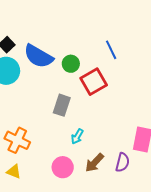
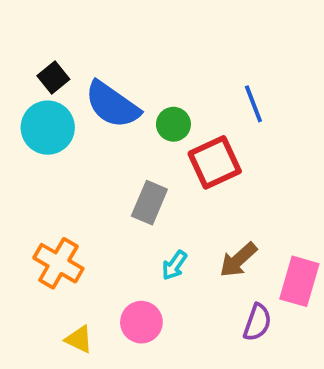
brown arrow: (94, 163) -> (238, 260), moved
yellow triangle: (14, 172) -> (79, 339), moved

